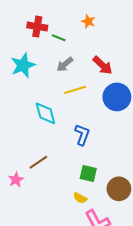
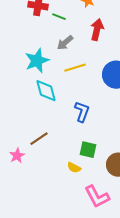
cyan star: (23, 65) -> (37, 61), moved
red arrow: (103, 65) -> (97, 30), moved, turned -120
yellow semicircle: (80, 198) -> (74, 168), moved

